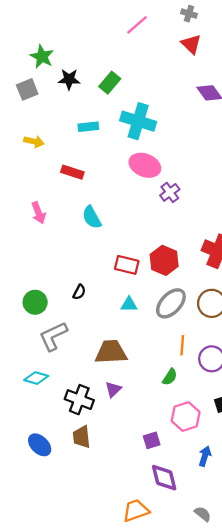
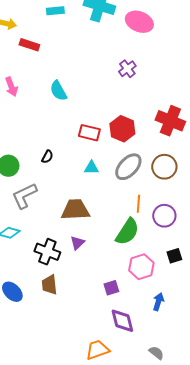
pink ellipse: (145, 165) -> (139, 22), moved
red rectangle: (72, 172) -> (29, 45), moved
green semicircle: (170, 377) -> (127, 232), size x1.8

